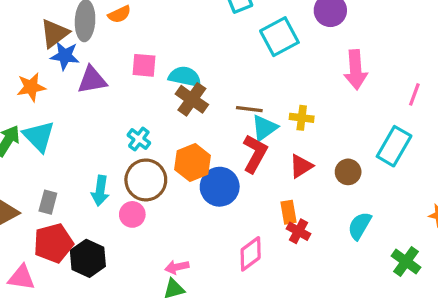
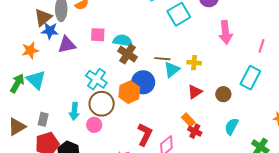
cyan cross: (139, 139) -> (96, 79), size x1.5
red L-shape: (255, 154) -> (145, 134), moved
blue circle: (220, 187) -> (143, 82), moved
orange rectangle: (288, 212) -> (188, 120), turned -32

